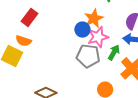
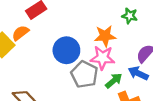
blue circle: (82, 30) -> (66, 50), moved, size x1.5
orange semicircle: (24, 41) -> (20, 33), turned 105

